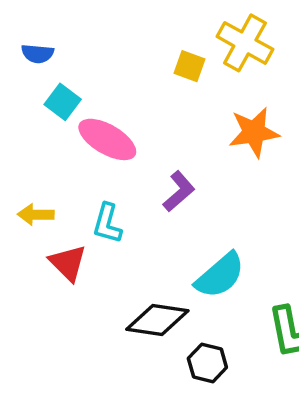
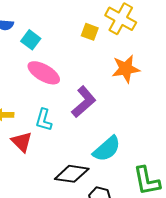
cyan square: (63, 102) -> (31, 40), moved
purple L-shape: (179, 191) -> (84, 102), size x1.4

